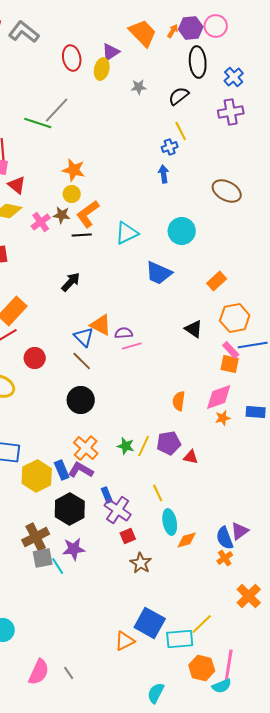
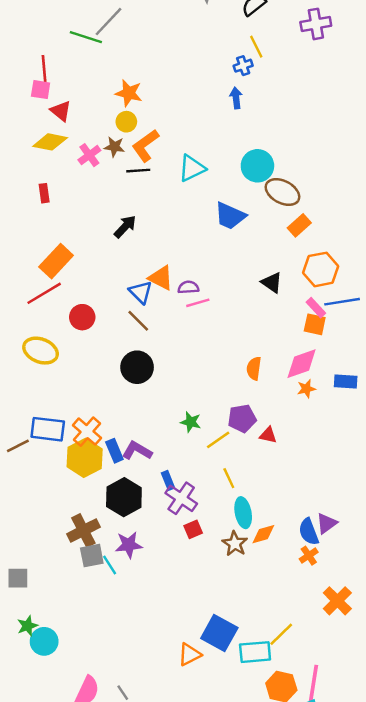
brown ellipse: (227, 191) -> (282, 192), moved
yellow line: (144, 446) -> (218, 440), moved, turned 30
orange cross: (86, 448) -> (87, 432), moved
brown star: (141, 563) -> (235, 544), moved

